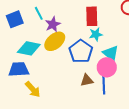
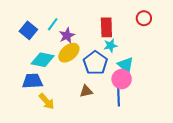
cyan line: (39, 13) -> (53, 24), turned 64
blue square: (15, 19) -> (28, 30), turned -30
brown triangle: (87, 80) -> (86, 91), moved

